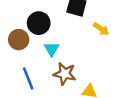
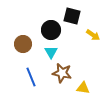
black circle: (39, 23) -> (51, 30), moved

